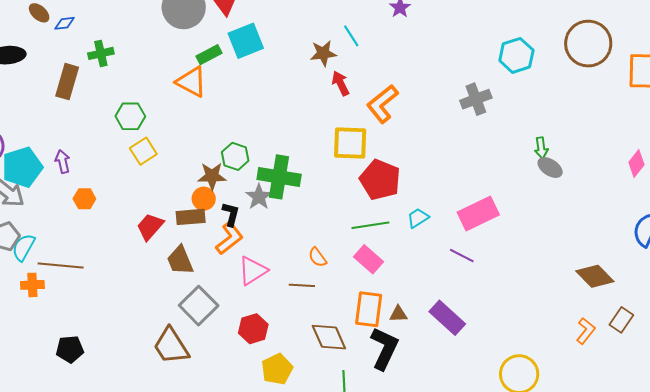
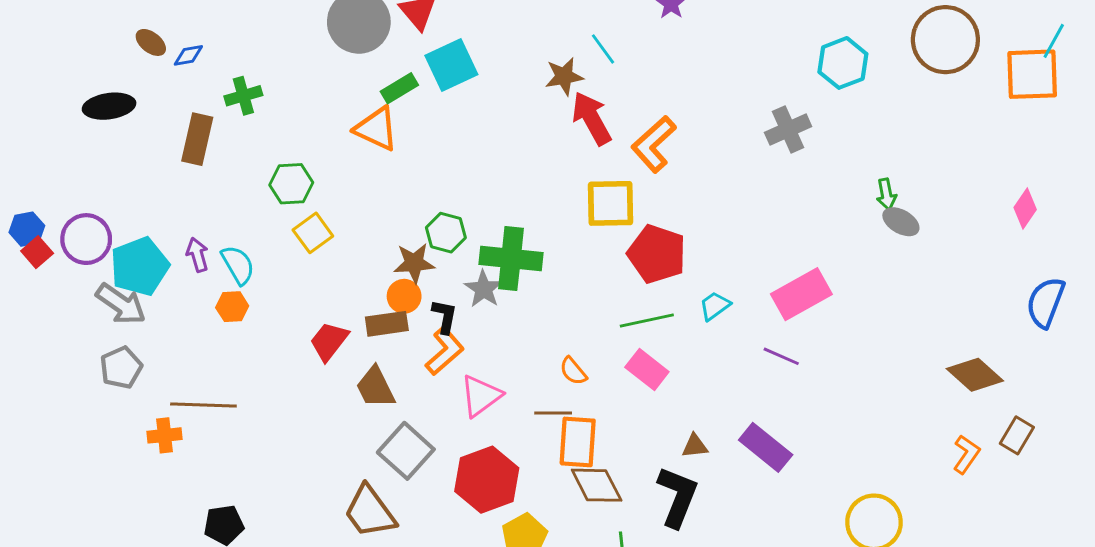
red arrow: (341, 83) -> (592, 118), size x1.5
cyan semicircle: (24, 247) -> (238, 265), moved, turned 124
orange rectangle: (369, 309) -> (578, 442), moved
red hexagon: (253, 329) -> (487, 480), size x1.5

